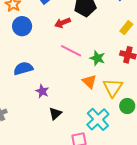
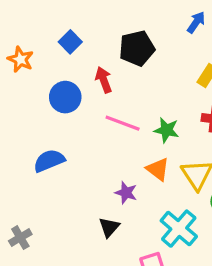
red arrow: (63, 23) -> (104, 80), turned 98
blue circle: (22, 26) -> (65, 97), moved
purple star: (42, 91) -> (126, 193), moved

